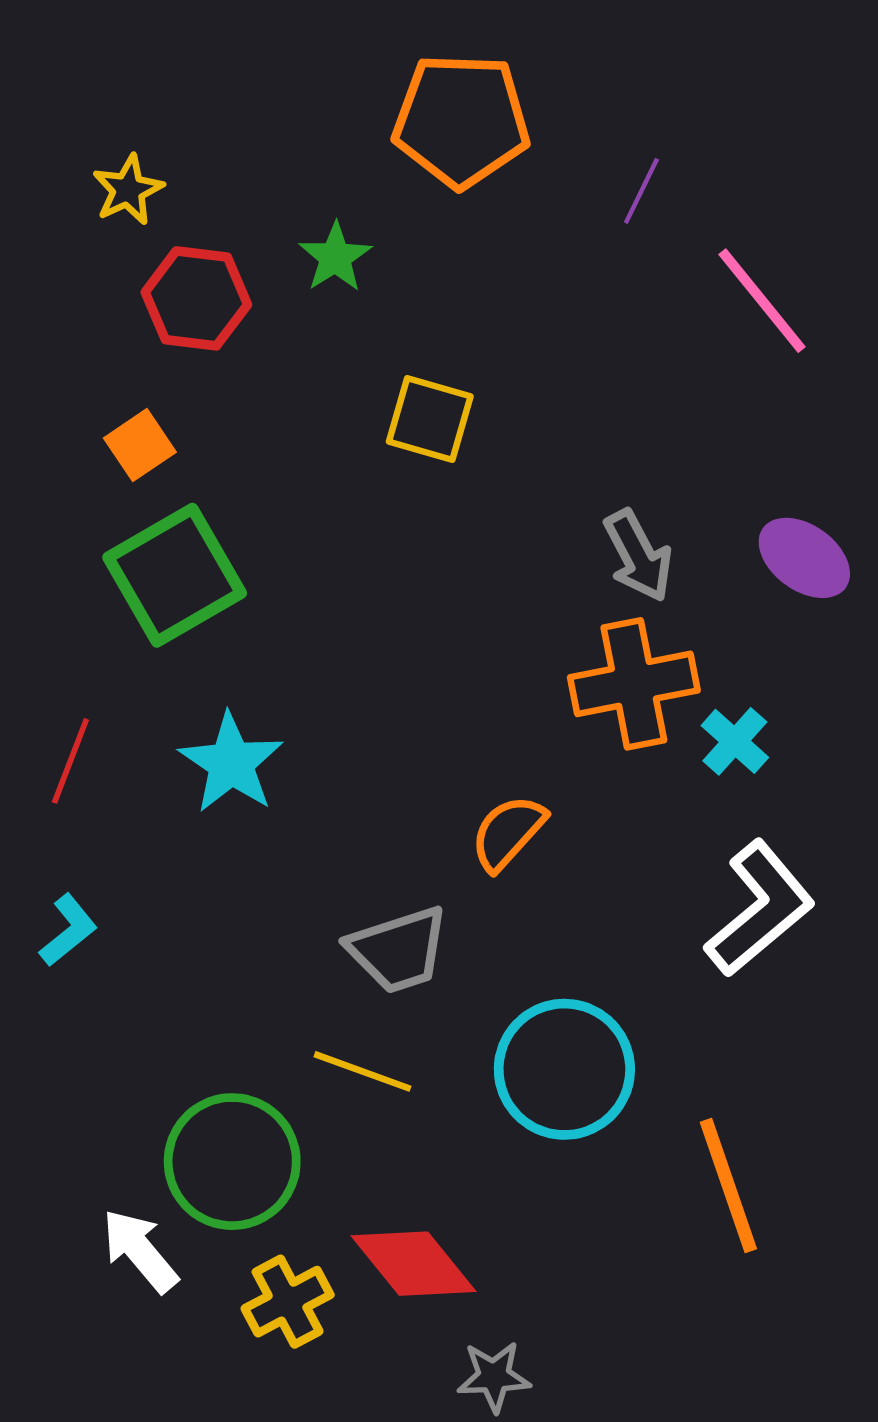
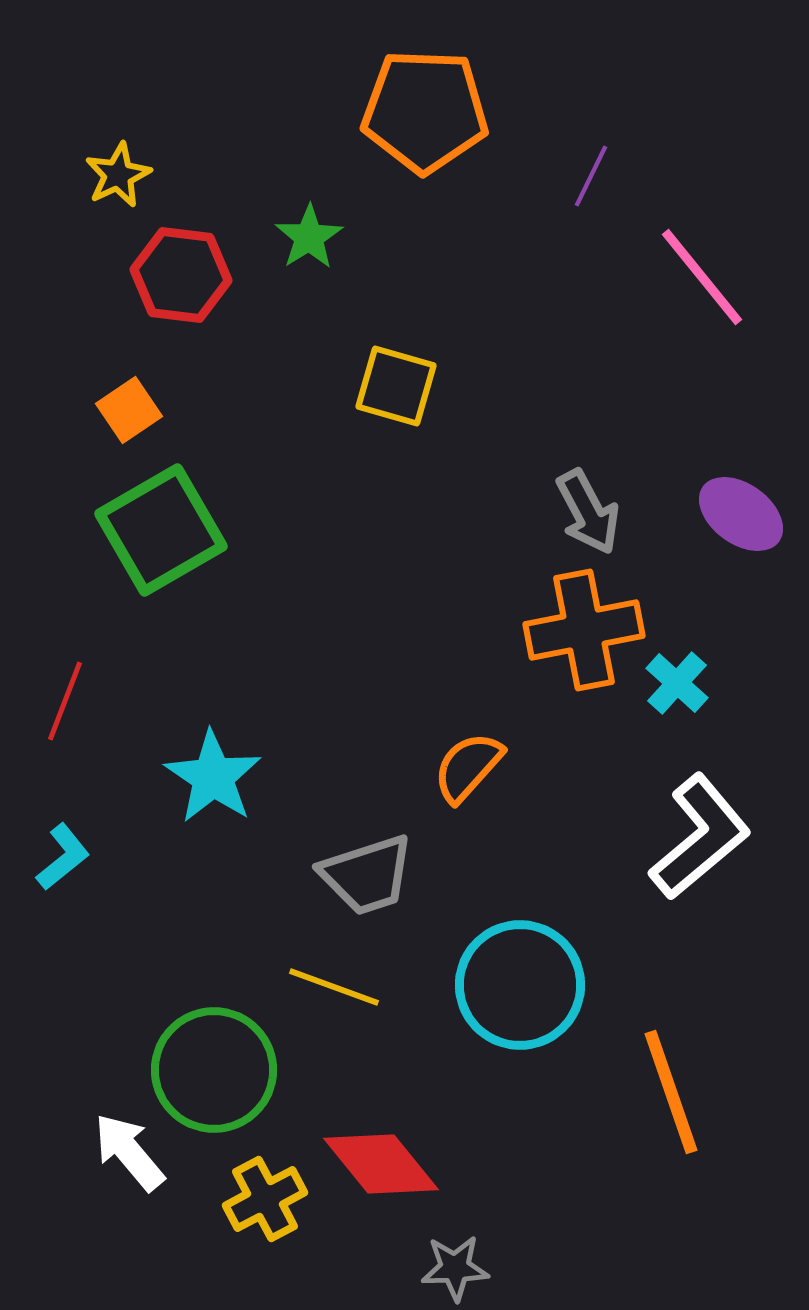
cyan star: (231, 763) -> (213, 777), moved

